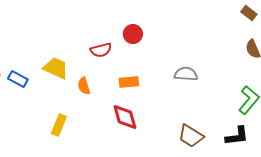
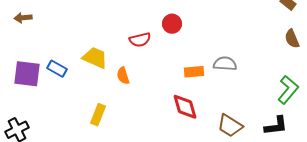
orange rectangle: (129, 82) -> (194, 72), moved
red diamond: (125, 117) -> (185, 107), moved

